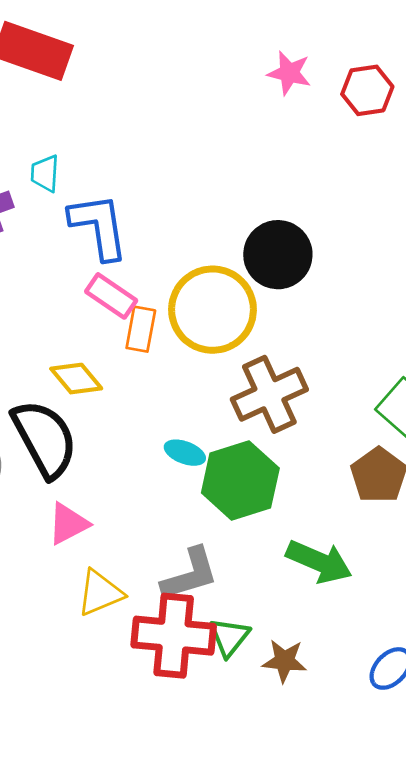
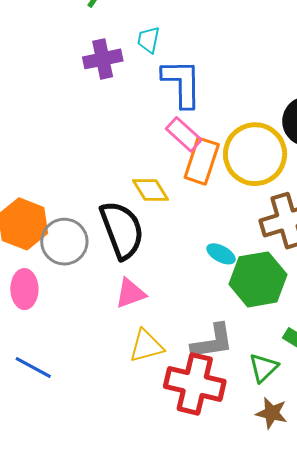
orange rectangle: (141, 329) -> (202, 161), size x1.4
green triangle: (229, 637) -> (263, 368), moved

